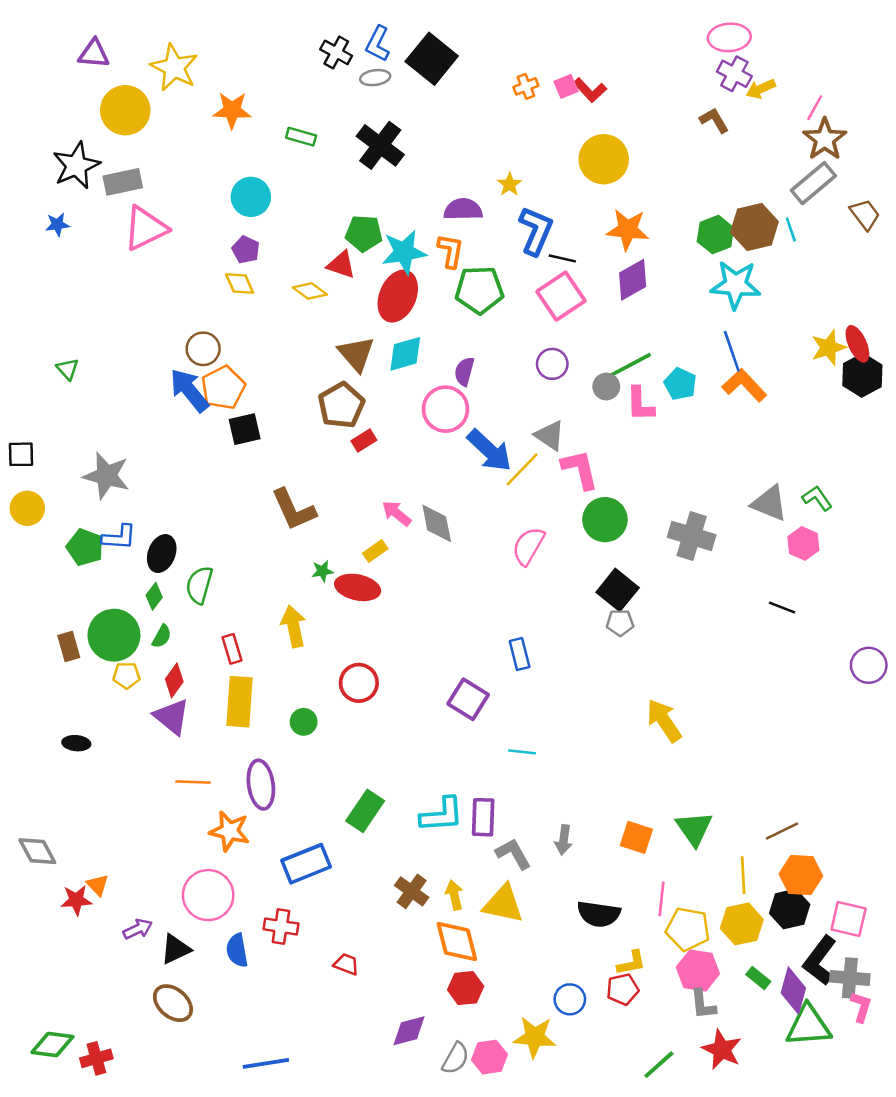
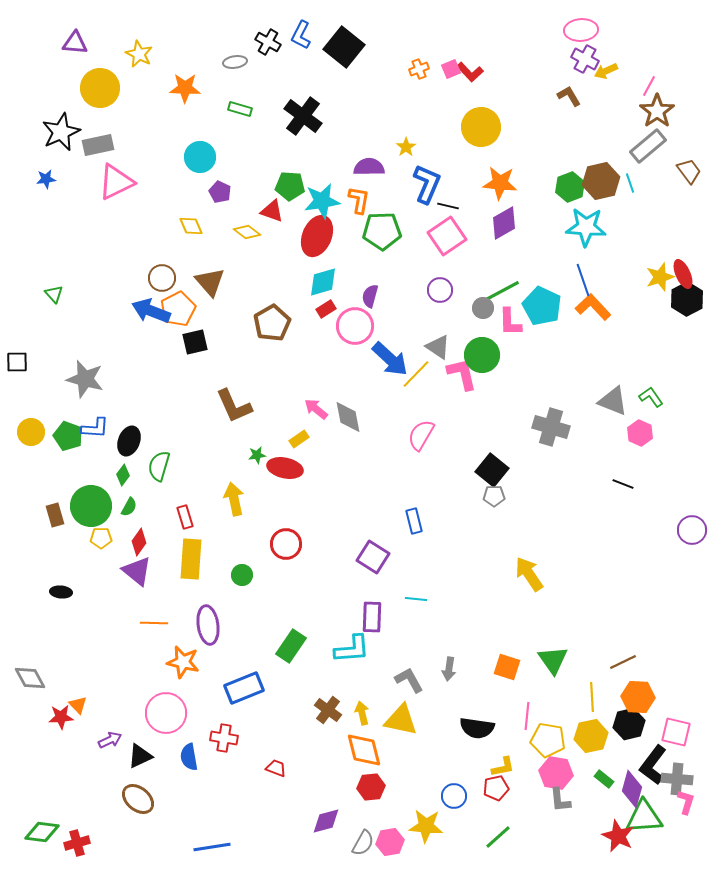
yellow star: (174, 68) -> (139, 54), size x0.7
gray ellipse: (375, 78) -> (235, 62), moved
purple pentagon: (246, 250) -> (220, 192), moved
brown triangle: (356, 354) -> (210, 282), moved
cyan pentagon: (680, 384) -> (542, 306), size x1.5
blue arrow: (189, 390) -> (151, 311), turned -30
red rectangle: (364, 441) -> (326, 309), moved
yellow circle: (27, 508) -> (31, 432), moved
green circle: (605, 520) -> (482, 355), moved
purple rectangle: (483, 817) -> (372, 617), moved
red star: (722, 1050) -> (618, 836), moved
green line: (659, 1065) -> (498, 837), moved

